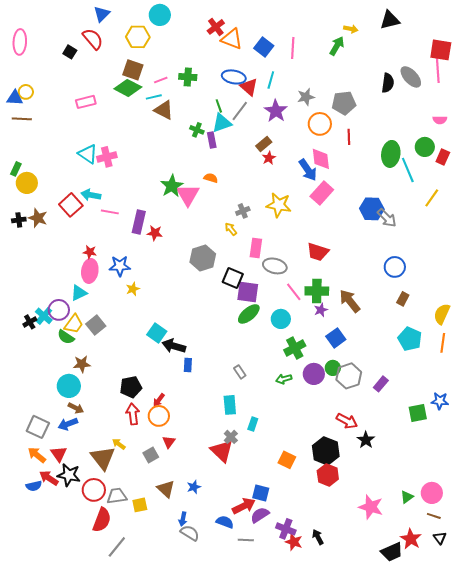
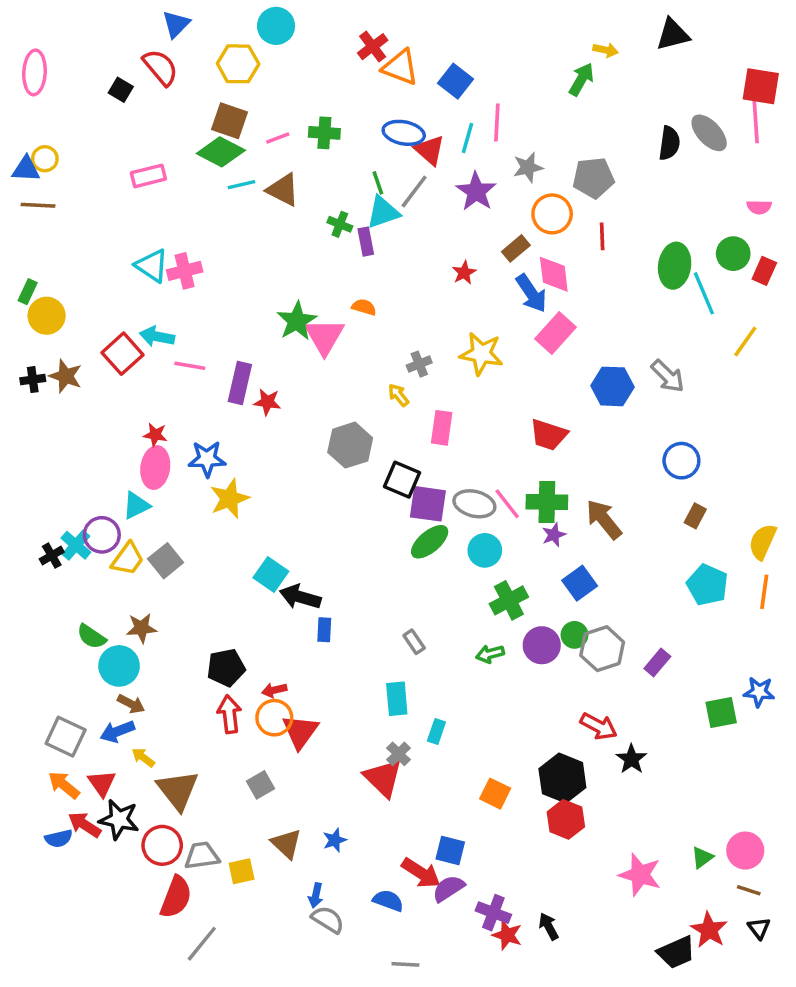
pink line: (293, 48) -> (497, 122), moved
cyan line: (154, 97) -> (242, 185), moved
brown rectangle: (264, 144) -> (516, 248), moved
blue hexagon: (372, 209) -> (612, 386), moved
gray ellipse: (275, 266) -> (474, 504), moved
yellow star: (133, 289) -> (229, 499), size x1.6
green semicircle: (66, 337) -> (91, 637), moved
red arrow: (159, 400) -> (274, 690), turned 40
red triangle: (169, 442) -> (300, 731), moved, size x1.6
yellow arrow: (119, 444) -> (143, 757), moved
red arrow: (244, 506) -> (421, 873), turned 60
gray line: (246, 540) -> (405, 964), moved

